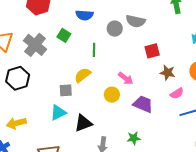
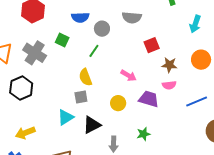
gray circle: (115, 29) -> (102, 29), moved
green line: (94, 50) -> (94, 51), turned 40
yellow semicircle: (83, 75) -> (85, 77), turned -66
gray square: (66, 90) -> (81, 97), moved
pink semicircle: (177, 93) -> (169, 85), moved, turned 32
yellow circle: (112, 95) -> (118, 103), moved

